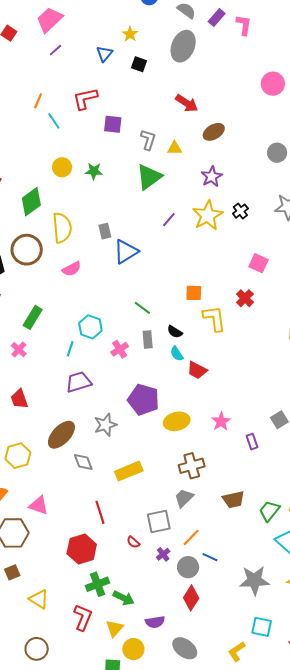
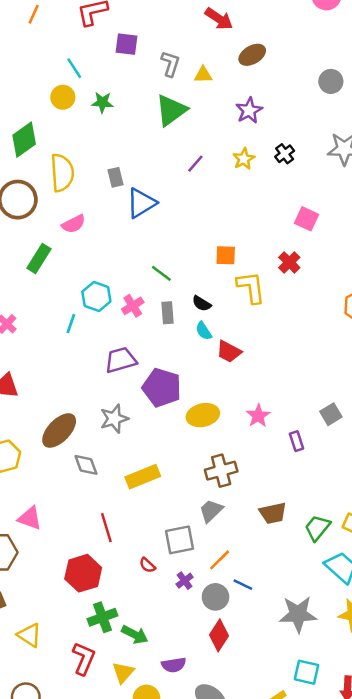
cyan line: (54, 121) -> (74, 68), moved
yellow star: (208, 215) -> (244, 159), size x0.6
green rectangle: (33, 317) -> (39, 258), moved
pink cross: (120, 349) -> (133, 306), moved
purple trapezoid: (79, 382) -> (121, 360), moved

